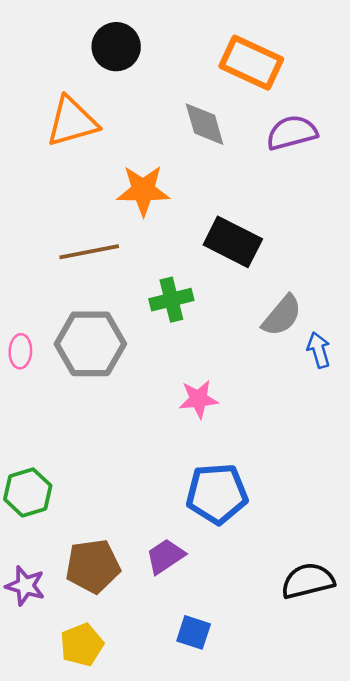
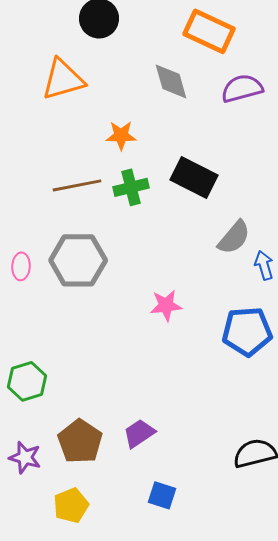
orange star: (143, 190) -> (121, 135), size x0.7
green cross: (171, 300) -> (131, 187), moved
blue pentagon: (217, 494) -> (247, 331), moved
brown pentagon: (93, 566) -> (80, 441), turned -30

